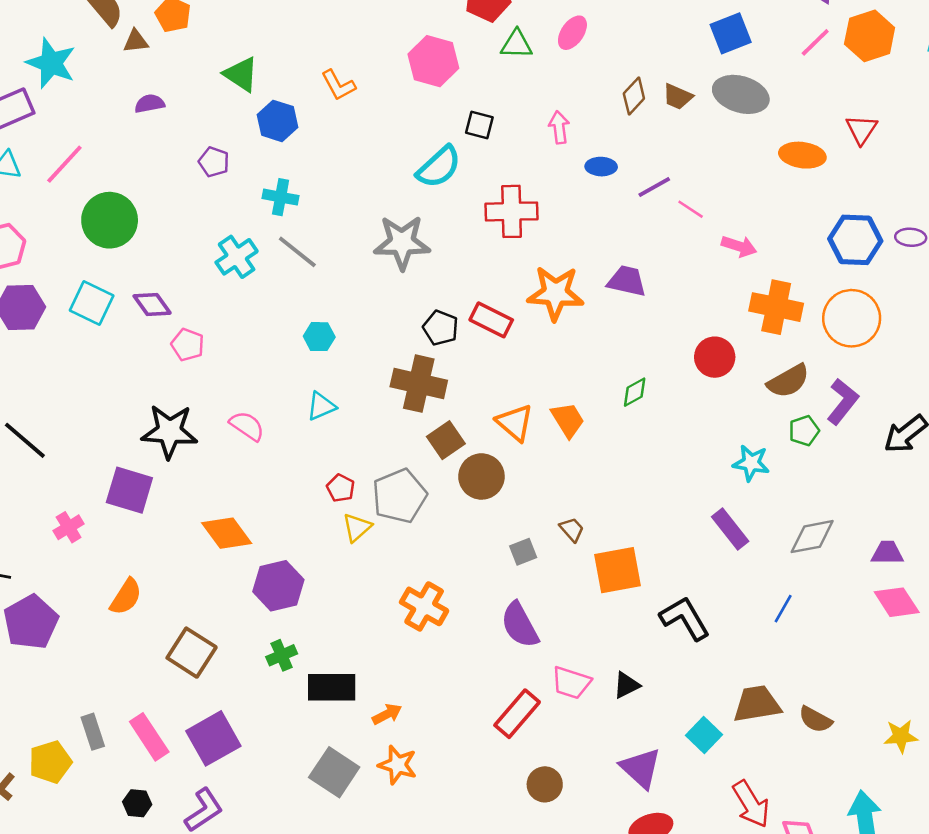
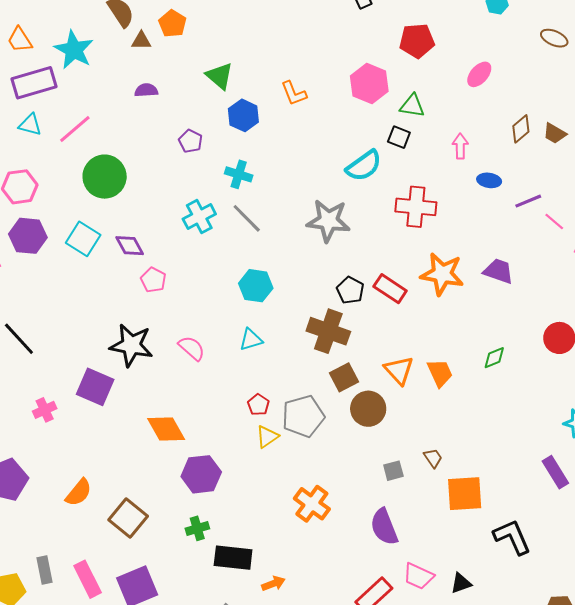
green triangle: (517, 44) -> (412, 106), moved
cyan hexagon: (319, 337) -> (256, 286), size x1.4
orange semicircle: (126, 597) -> (79, 493), moved

